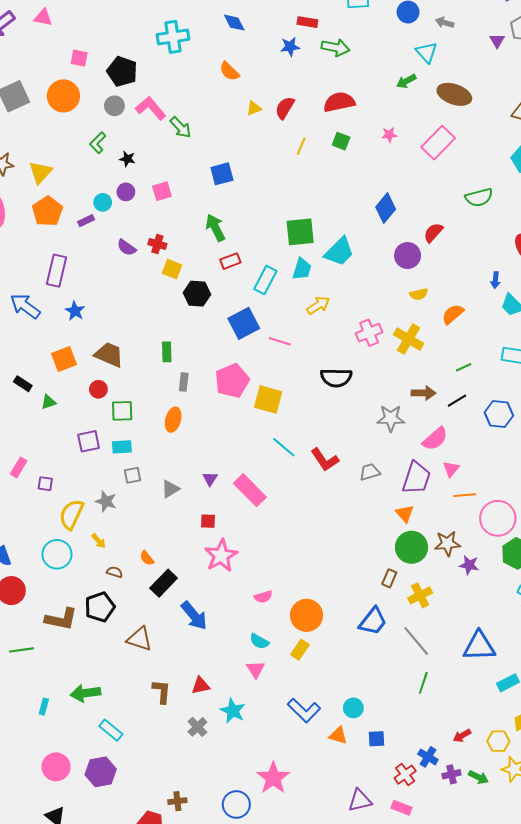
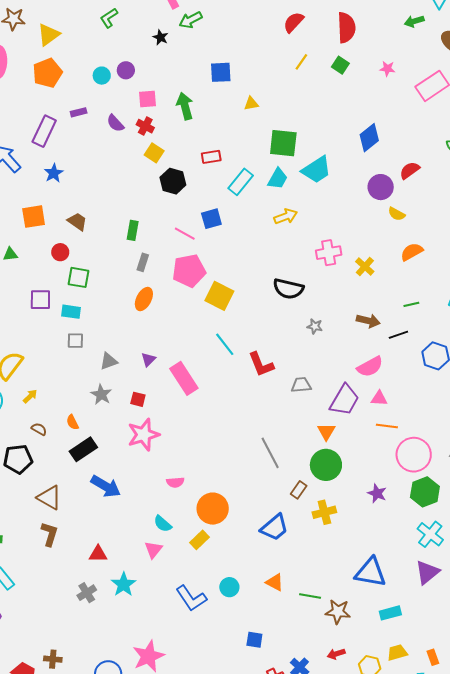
red semicircle: (339, 102) -> (346, 28), turned 88
yellow triangle: (254, 108) -> (251, 104), moved
green arrow: (181, 127) -> (191, 20), turned 95
black star: (127, 159) -> (160, 37), moved
pink square: (162, 191) -> (148, 99), moved
purple rectangle: (86, 221) -> (79, 112), moved
green arrow: (215, 228) -> (185, 106), moved
yellow semicircle: (419, 294) -> (397, 214), moved, turned 30
blue square: (244, 323) -> (211, 219), size x0.7
yellow cross: (409, 339) -> (365, 267), size x0.7
pink line: (280, 341) -> (185, 234), moved
brown trapezoid: (109, 355) -> (77, 222), size x0.7
gray star: (391, 418) -> (315, 326), moved, size x0.6
orange ellipse: (173, 420) -> (144, 299), moved
pink triangle: (451, 469) -> (379, 398), turned 42
gray star: (106, 501) -> (101, 394), moved
yellow arrow: (99, 541) -> (30, 396), turned -105
brown star: (447, 543) -> (338, 612), moved
blue arrow: (194, 616) -> (106, 486), turned -32
gray line: (416, 641) -> (270, 453), moved
green line: (423, 683) -> (310, 596), turned 70
brown L-shape: (162, 692) -> (50, 534), moved
cyan circle: (353, 708) -> (229, 587), moved
orange triangle: (338, 736) -> (275, 582), moved

